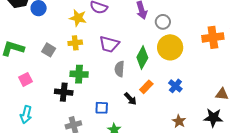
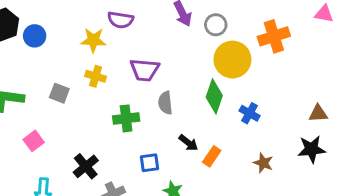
orange cross: (213, 37) -> (274, 36), moved
yellow cross: (75, 43) -> (96, 76), turned 32
green diamond: (142, 58) -> (214, 96), moved
green cross: (79, 74) -> (126, 118), moved
orange rectangle: (146, 87) -> (212, 156), moved
black cross: (64, 92) -> (86, 166), moved, turned -36

